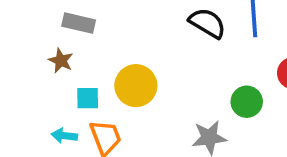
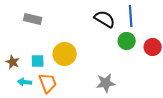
brown star: (61, 61) -> (13, 62), moved
green circle: (247, 102) -> (127, 41), moved

